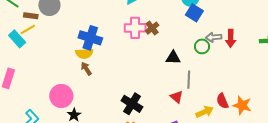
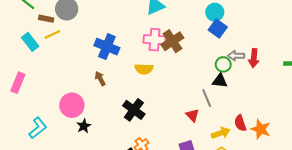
brown cross: (152, 28) -> (172, 41), size x1.5
yellow line: (28, 30) -> (52, 34), moved
yellow semicircle: (84, 53) -> (144, 69), moved
black triangle: (173, 58) -> (220, 81), moved
gray line: (189, 80) -> (207, 98), turned -30
black cross: (132, 104) -> (134, 110), moved

